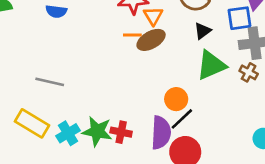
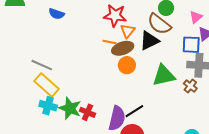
black triangle: (203, 31) -> (149, 41), moved, size x1.5
orange circle: (176, 99) -> (127, 65), moved
yellow rectangle: (32, 123) -> (46, 85), moved
cyan cross: (68, 133) -> (48, 106), turned 36

